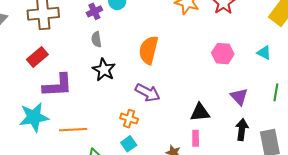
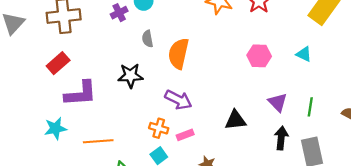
gray semicircle: (96, 39) -> (148, 39), moved
black star: (104, 70) -> (130, 76), turned -30
green line: (276, 92) -> (310, 107), moved
cyan star: (34, 117) -> (55, 128), size x0.7
pink rectangle: (196, 138) -> (185, 135), moved, turned 70

